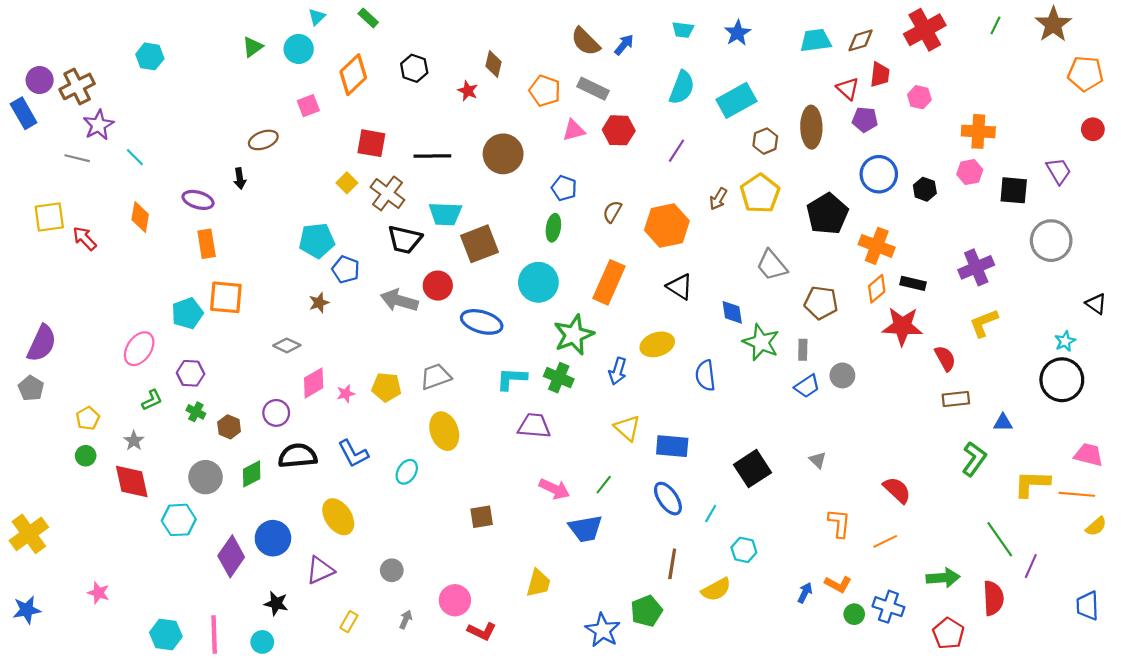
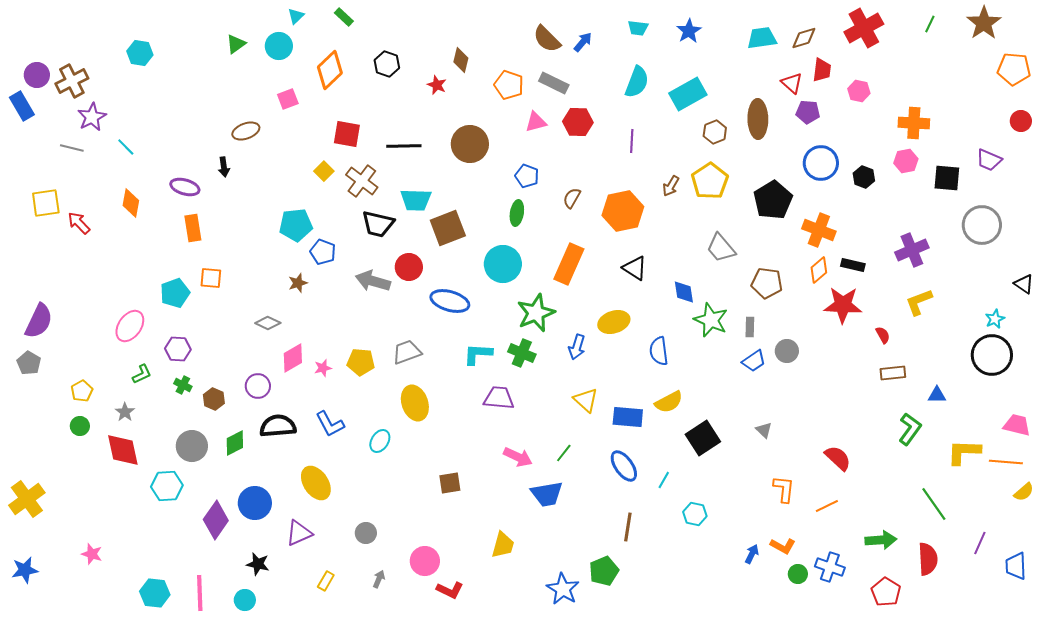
purple line: (676, 151) -> (632, 141), turned -30
purple trapezoid: (1059, 171) -> (989, 160), turned 144
orange square: (226, 297) -> (211, 278), size x0.7
red semicircle: (945, 358) -> (883, 335), size x0.7
purple line: (1031, 566) -> (980, 543), moved
yellow semicircle: (716, 590) -> (669, 402), moved

